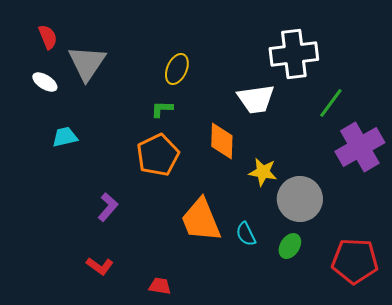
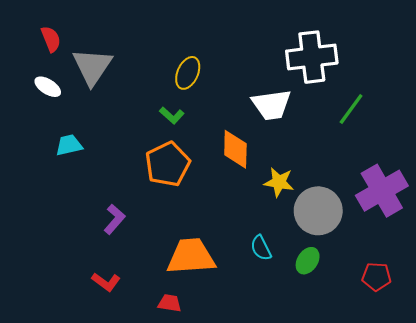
green L-shape: (162, 109) -> (172, 115), turned -140
purple cross: (360, 147) -> (382, 191), moved
orange trapezoid: (201, 220) -> (191, 256), moved, turned 108
red pentagon: (355, 261) -> (377, 277), size x0.6

